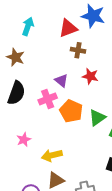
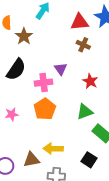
red star: (90, 76) -> (90, 81), moved
orange pentagon: (71, 111) -> (45, 109), moved
yellow arrow: (52, 155) -> (53, 149), moved

